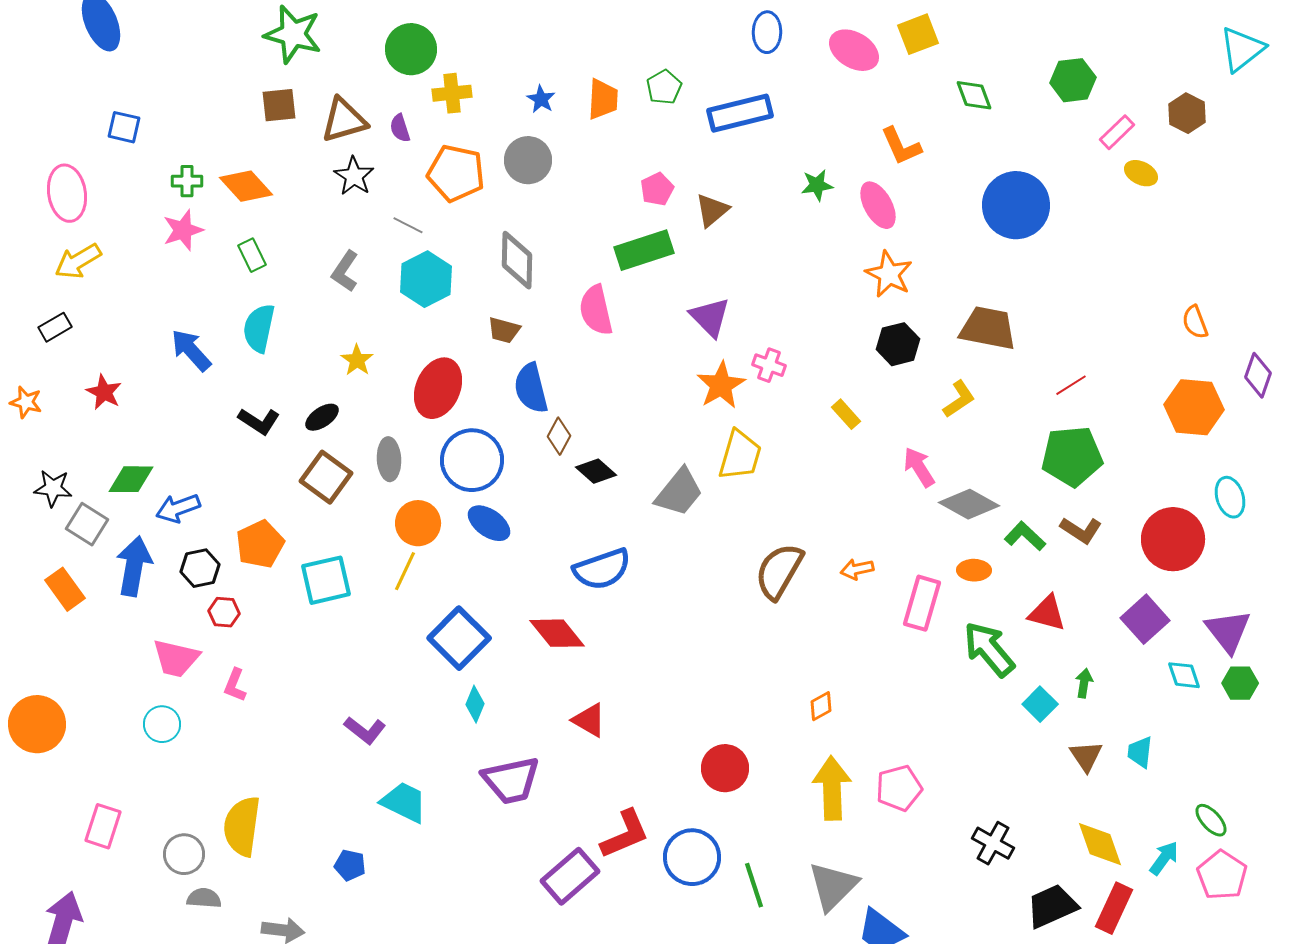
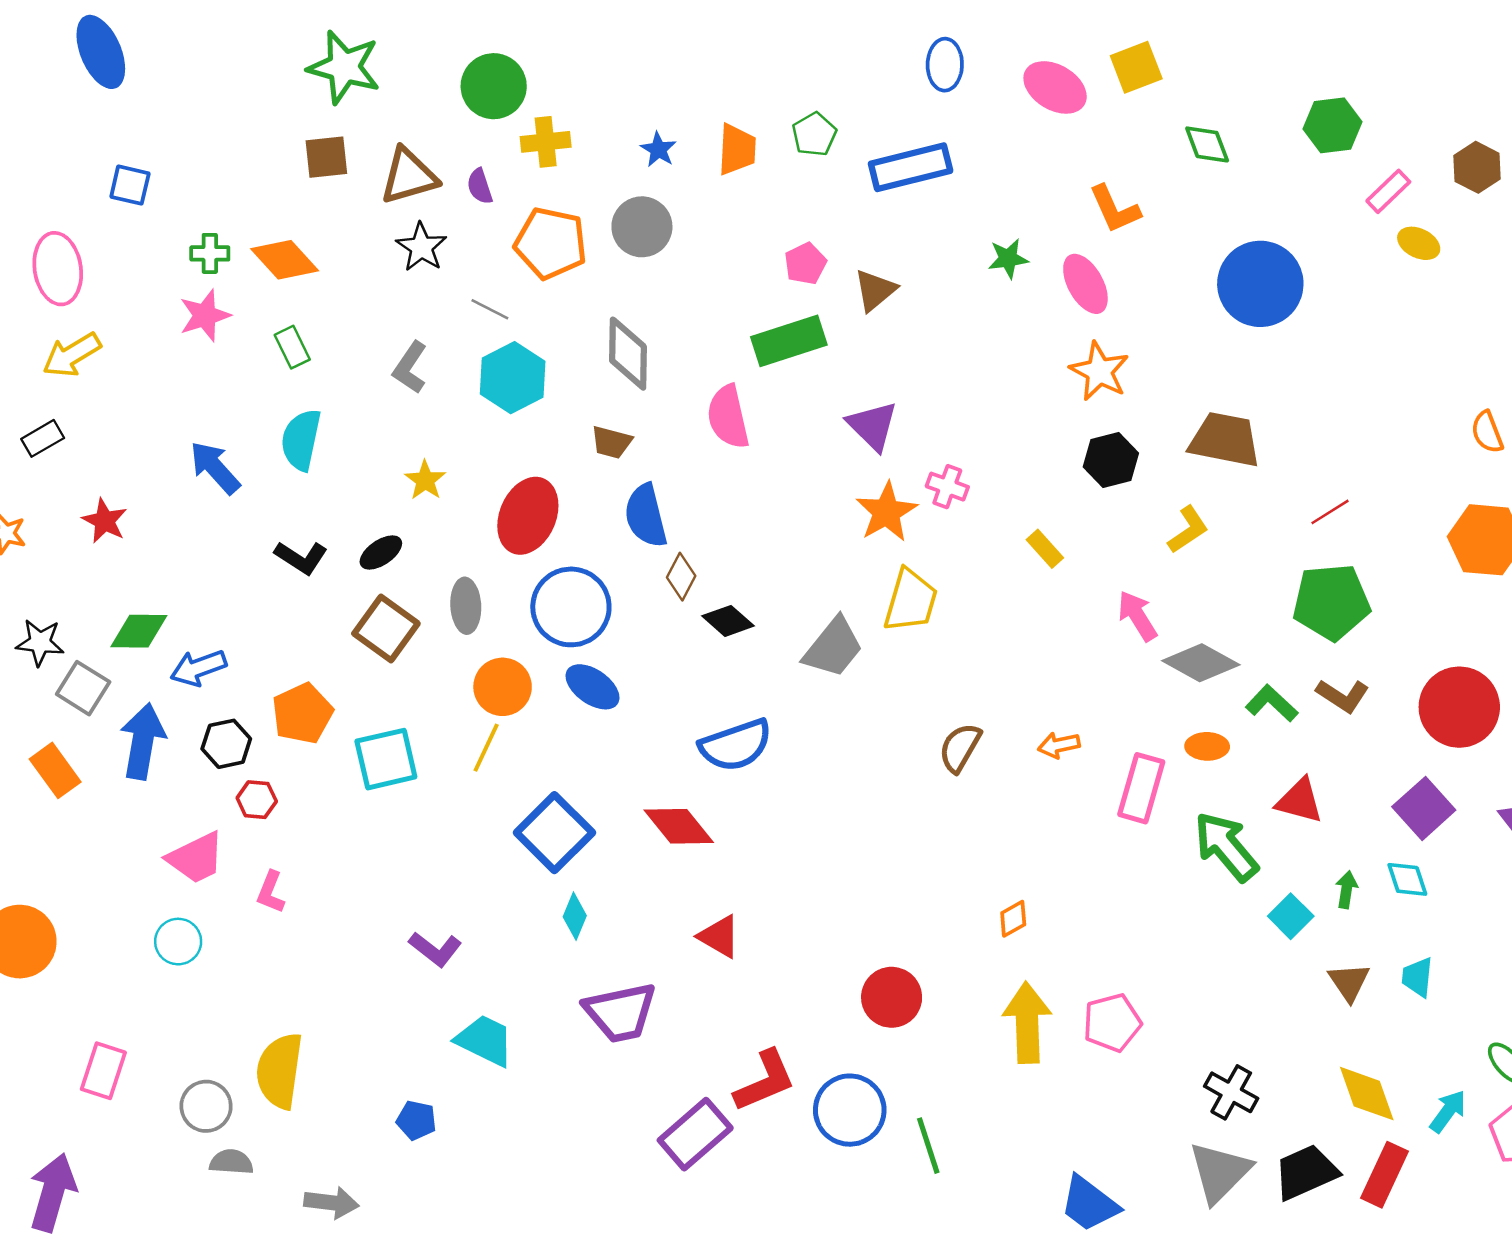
brown semicircle: (779, 571) -> (960, 748), size x0.7
pink trapezoid: (176, 658) -> (196, 858), turned -39
cyan diamond: (1184, 675) -> (1407, 879), moved
gray triangle: (833, 886) -> (1220, 1172), moved

